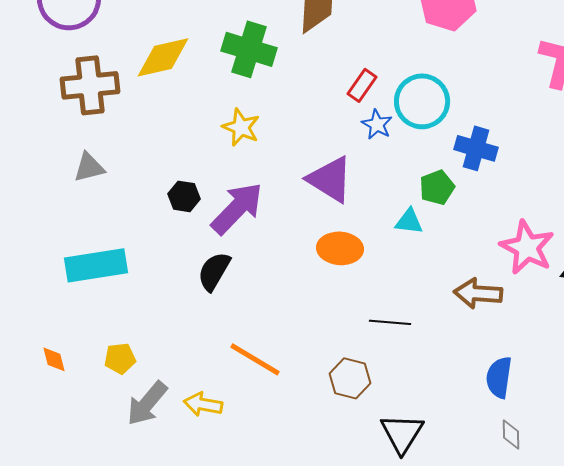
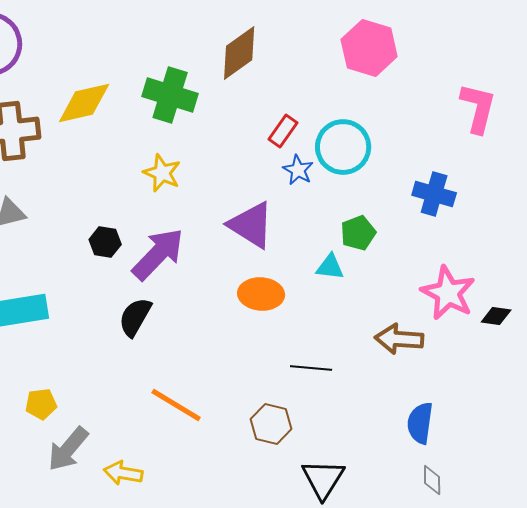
blue cross: (476, 148) -> (434, 194), moved
yellow arrow: (203, 404) -> (123, 473), moved

